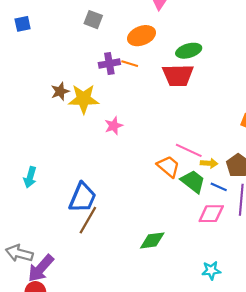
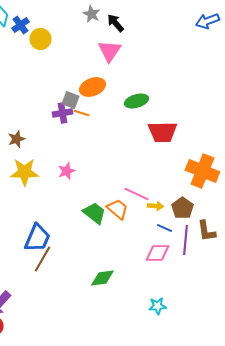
gray square: (93, 20) -> (70, 100), moved
red trapezoid: (178, 75) -> (162, 132), moved
yellow star: (84, 99) -> (24, 172), moved
green trapezoid: (193, 181) -> (94, 213), moved

